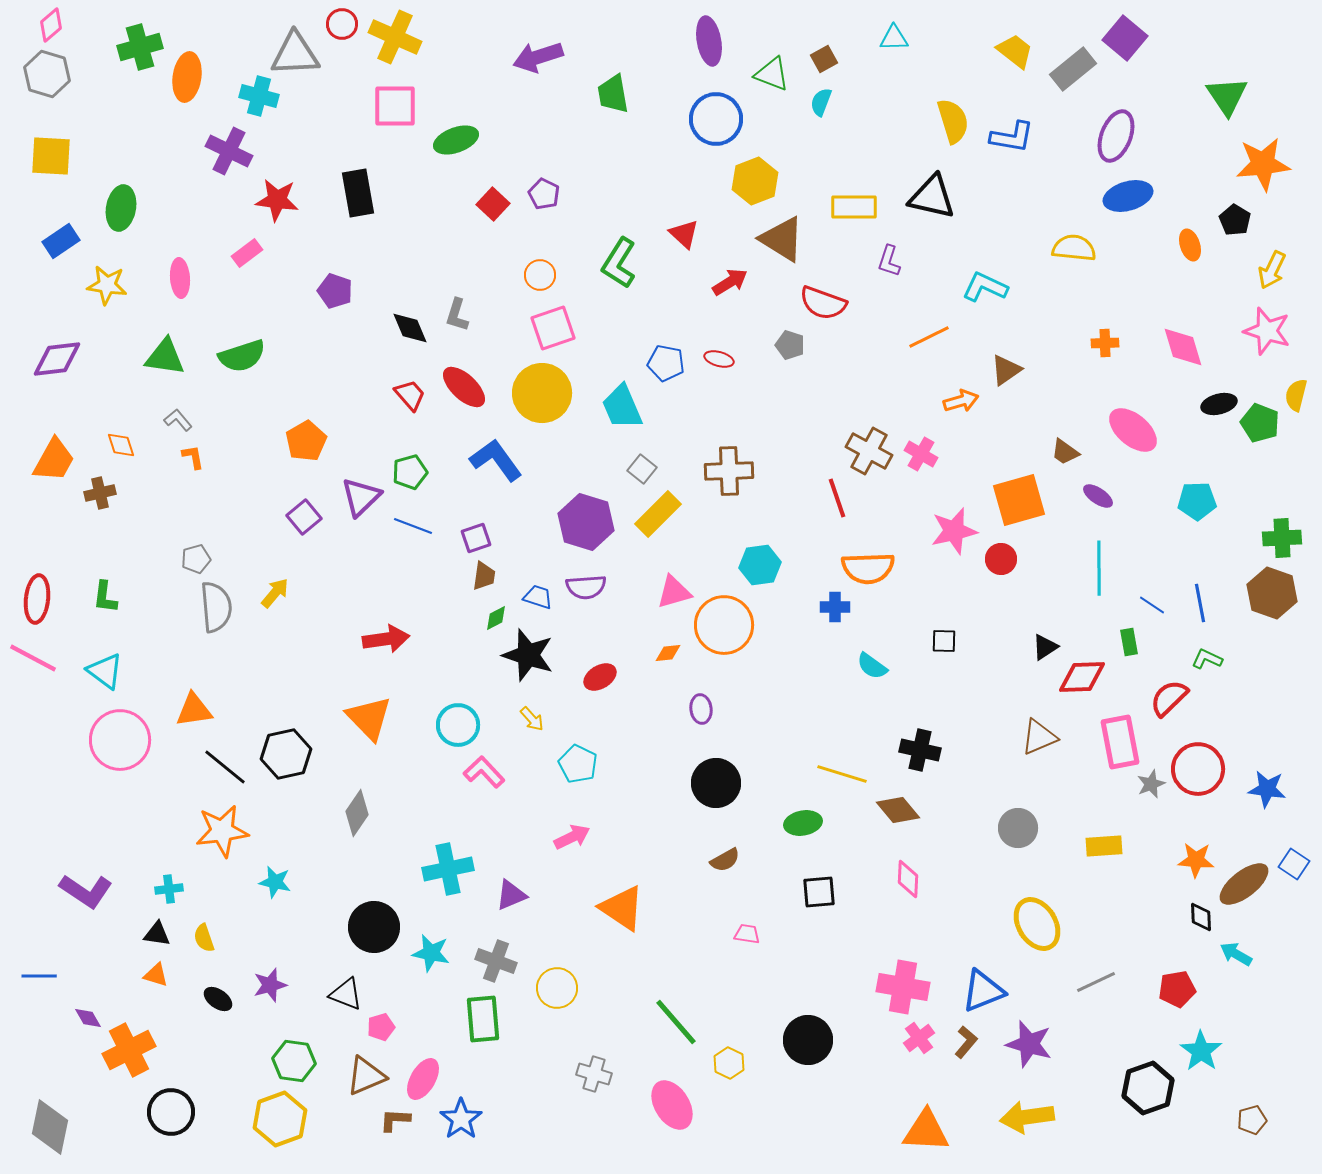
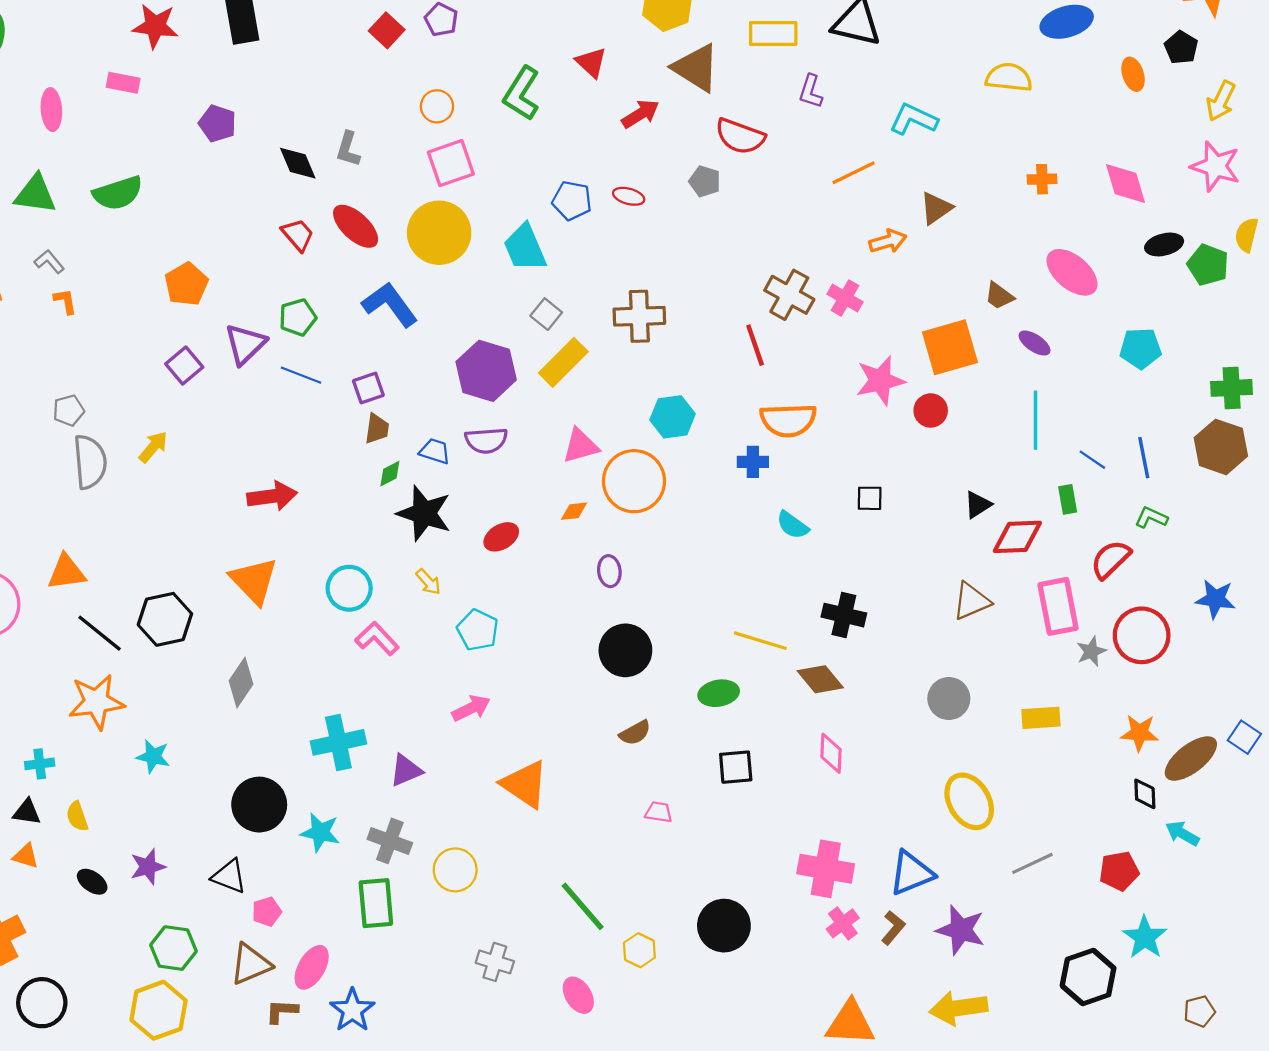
pink rectangle: (247, 253) -> (123, 83), turned 48
blue star: (1267, 789) -> (1215, 599), moved
pink ellipse: (672, 1105) -> (578, 995), size x0.7

